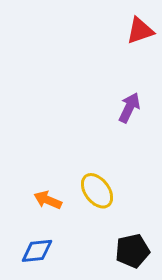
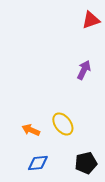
blue diamond: (37, 251) -> (38, 163), moved

